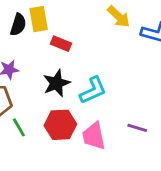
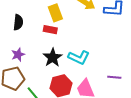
yellow rectangle: (39, 19) -> (55, 13), moved
cyan L-shape: (93, 90) -> (79, 57), turned 60

